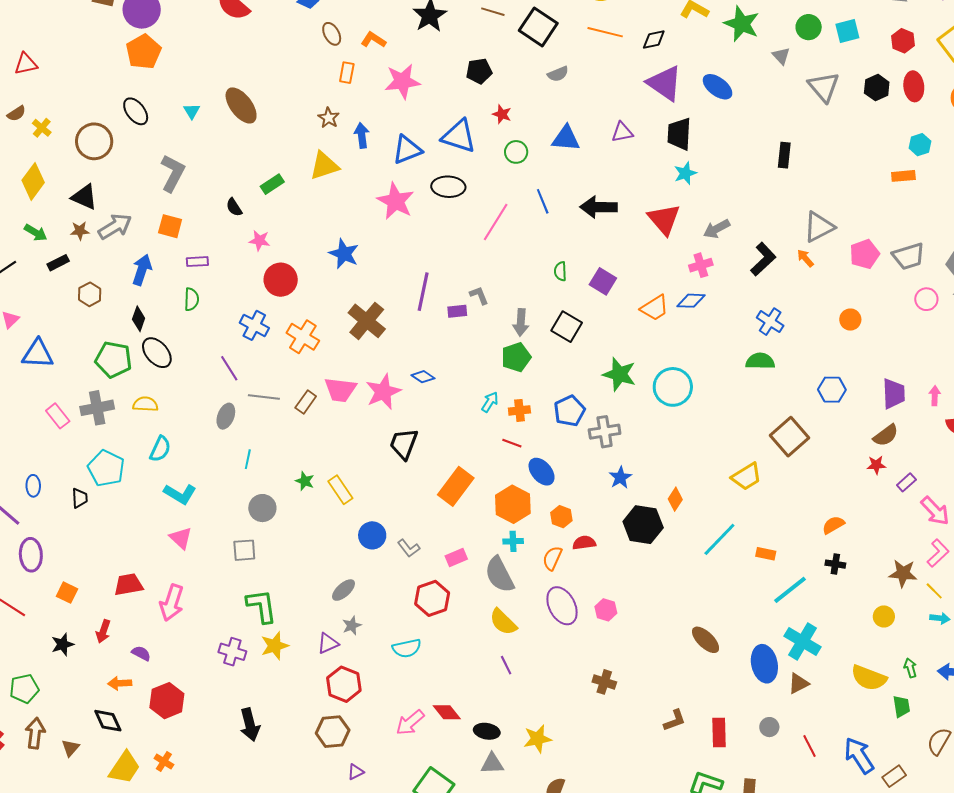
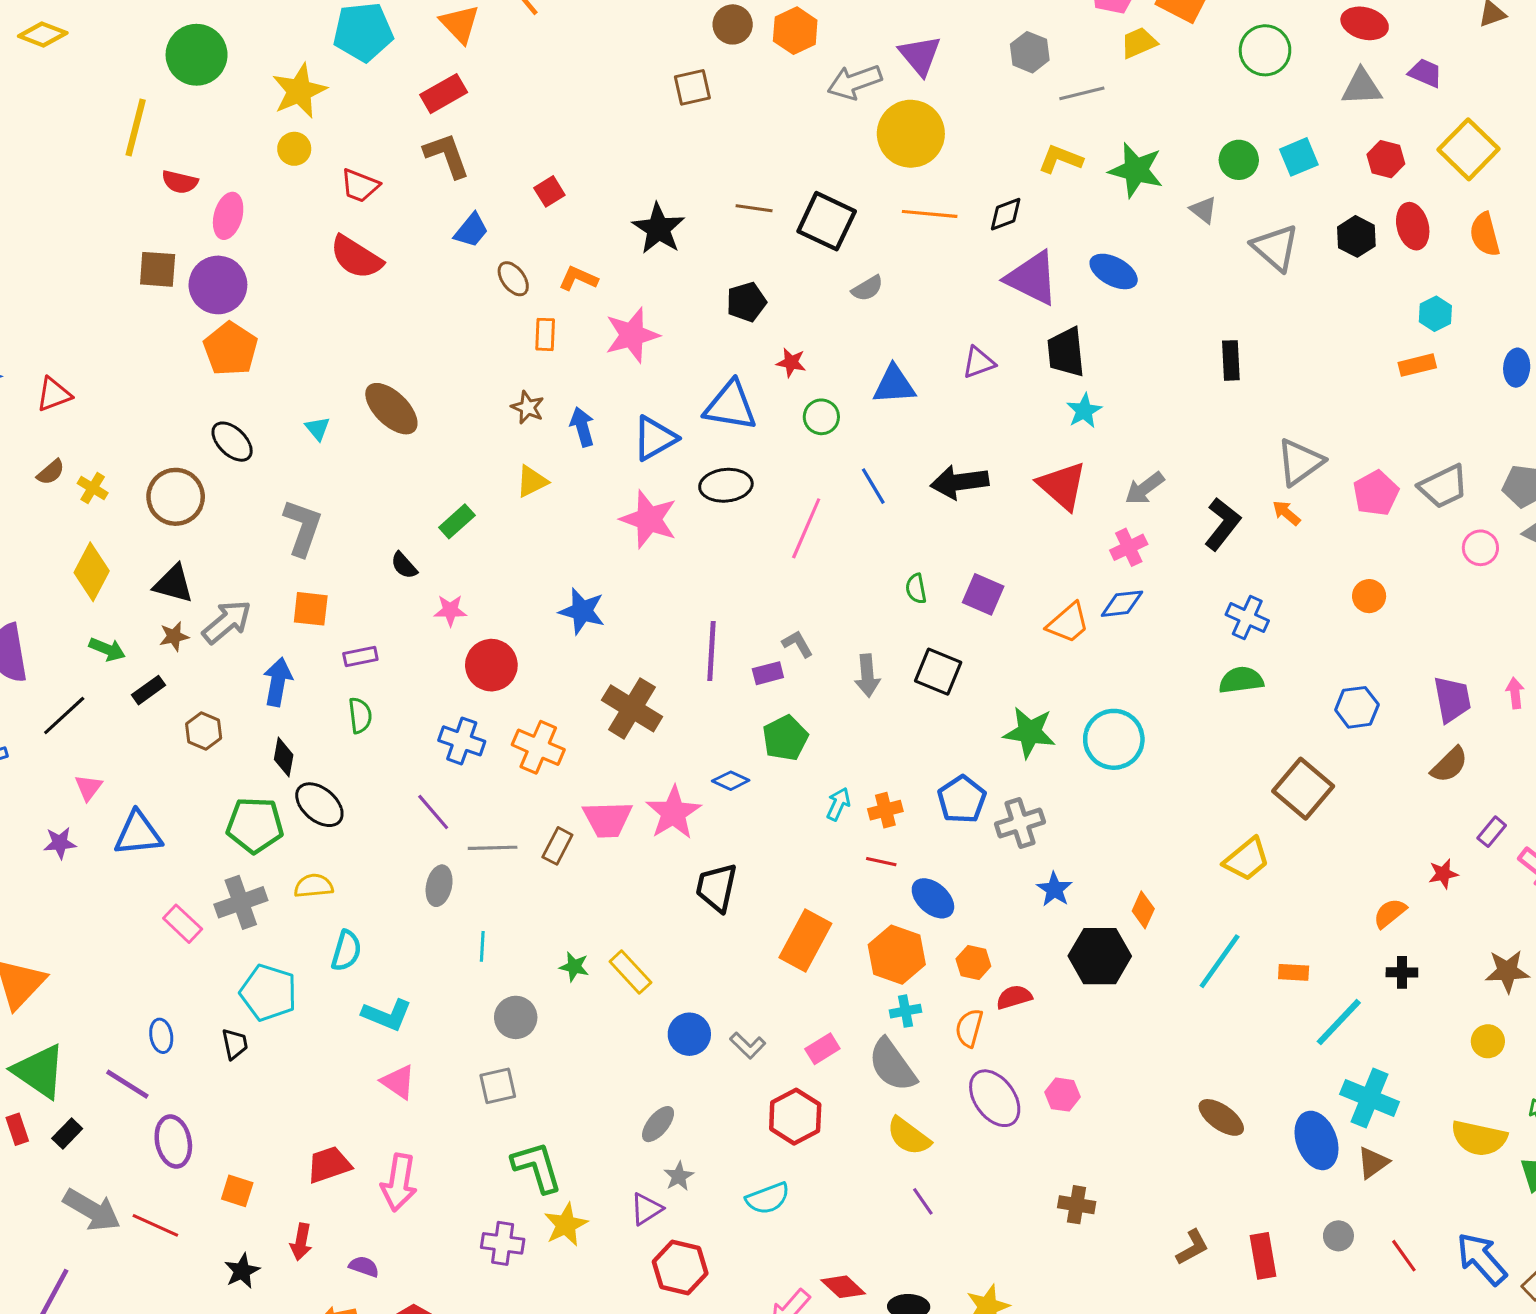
yellow triangle: (324, 166) -> (532, 481), size x0.7
green pentagon: (516, 357) -> (785, 738), moved
red star: (876, 465) -> (1443, 874), moved

